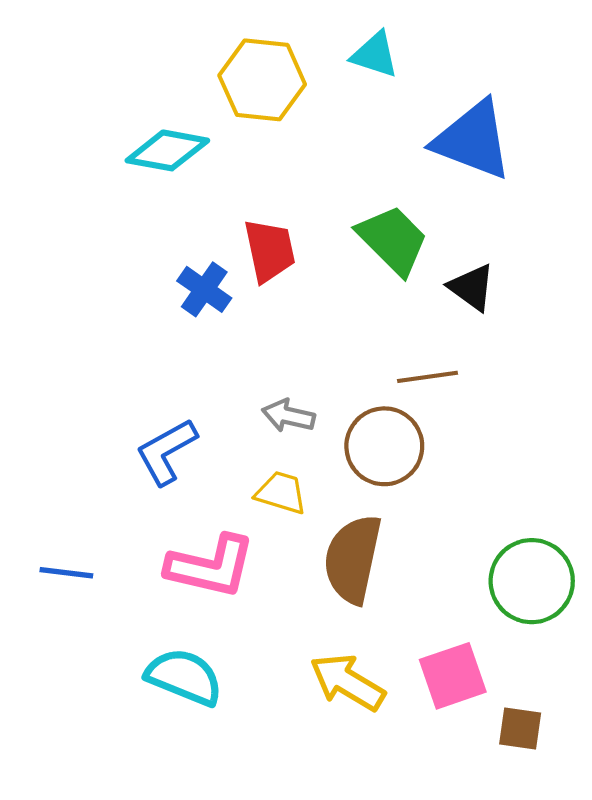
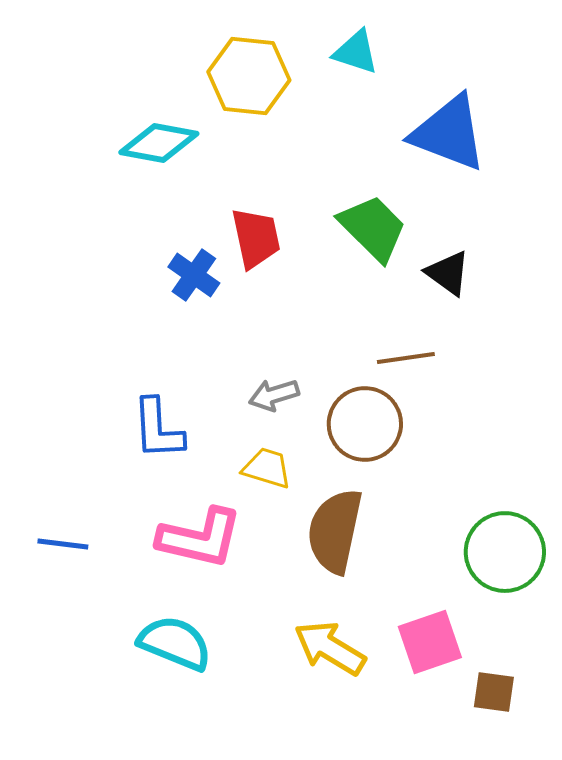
gray arrow: (288, 416) -> (274, 395), turned -30
blue L-shape: (166, 452) -> (158, 429), turned -64

